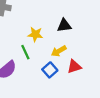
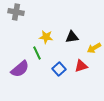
black triangle: (64, 26) -> (72, 37), moved
yellow arrow: (59, 51) -> (94, 48), moved

